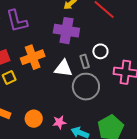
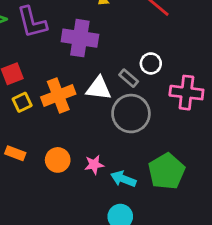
purple cross: (66, 31) -> (80, 38), moved
orange cross: (33, 57) -> (58, 96), moved
gray rectangle: (85, 61) -> (129, 78), turned -32

